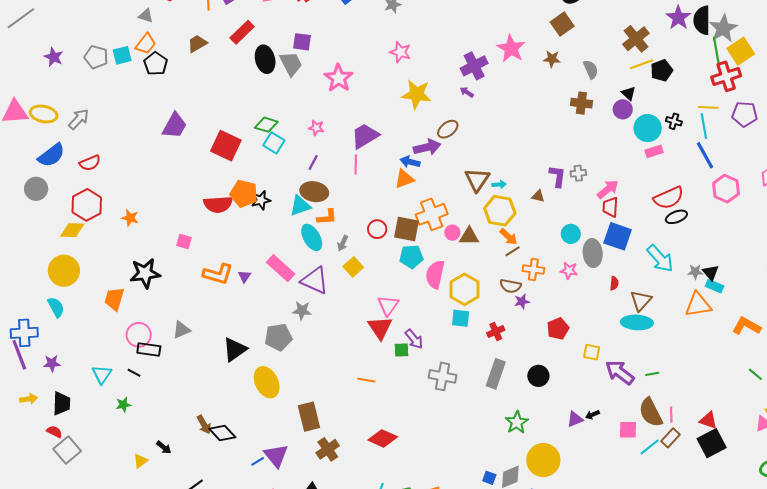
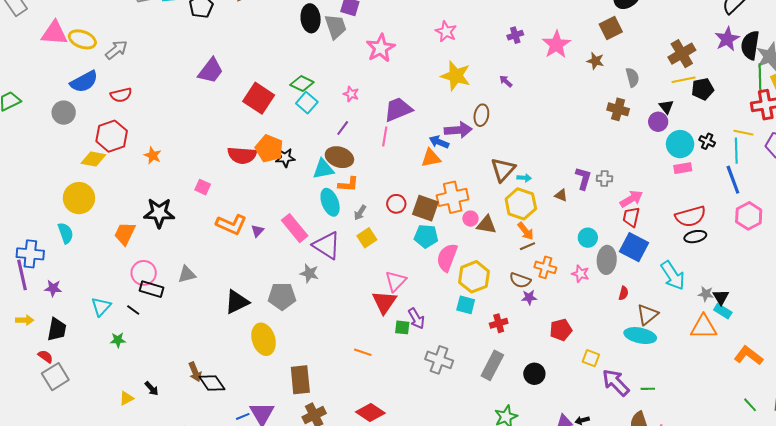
purple cross: (474, 66) -> (515, 35), moved, size x0.6
brown ellipse: (448, 129) -> (481, 115), turned -50

